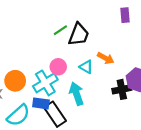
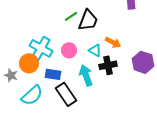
cyan cross: (45, 83) -> (41, 48), moved, turned -30
black cross: (122, 89) -> (108, 65), moved
blue rectangle: (41, 103) -> (53, 74), moved

